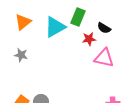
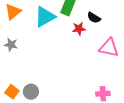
pink triangle: (104, 58) -> (109, 48), moved

